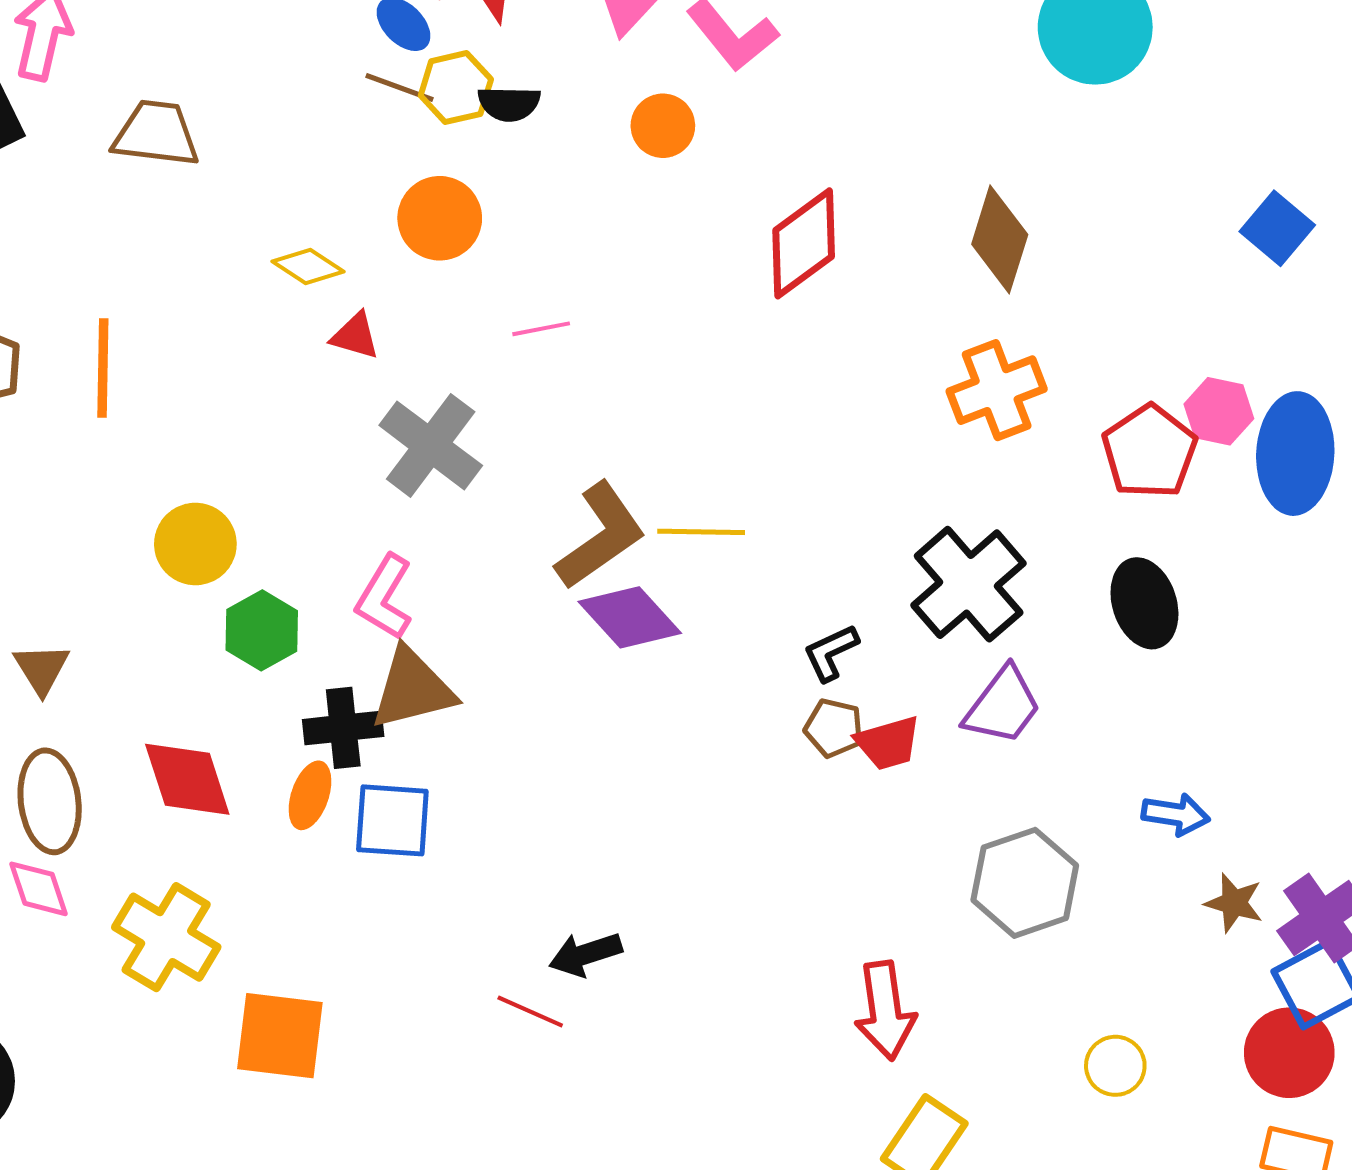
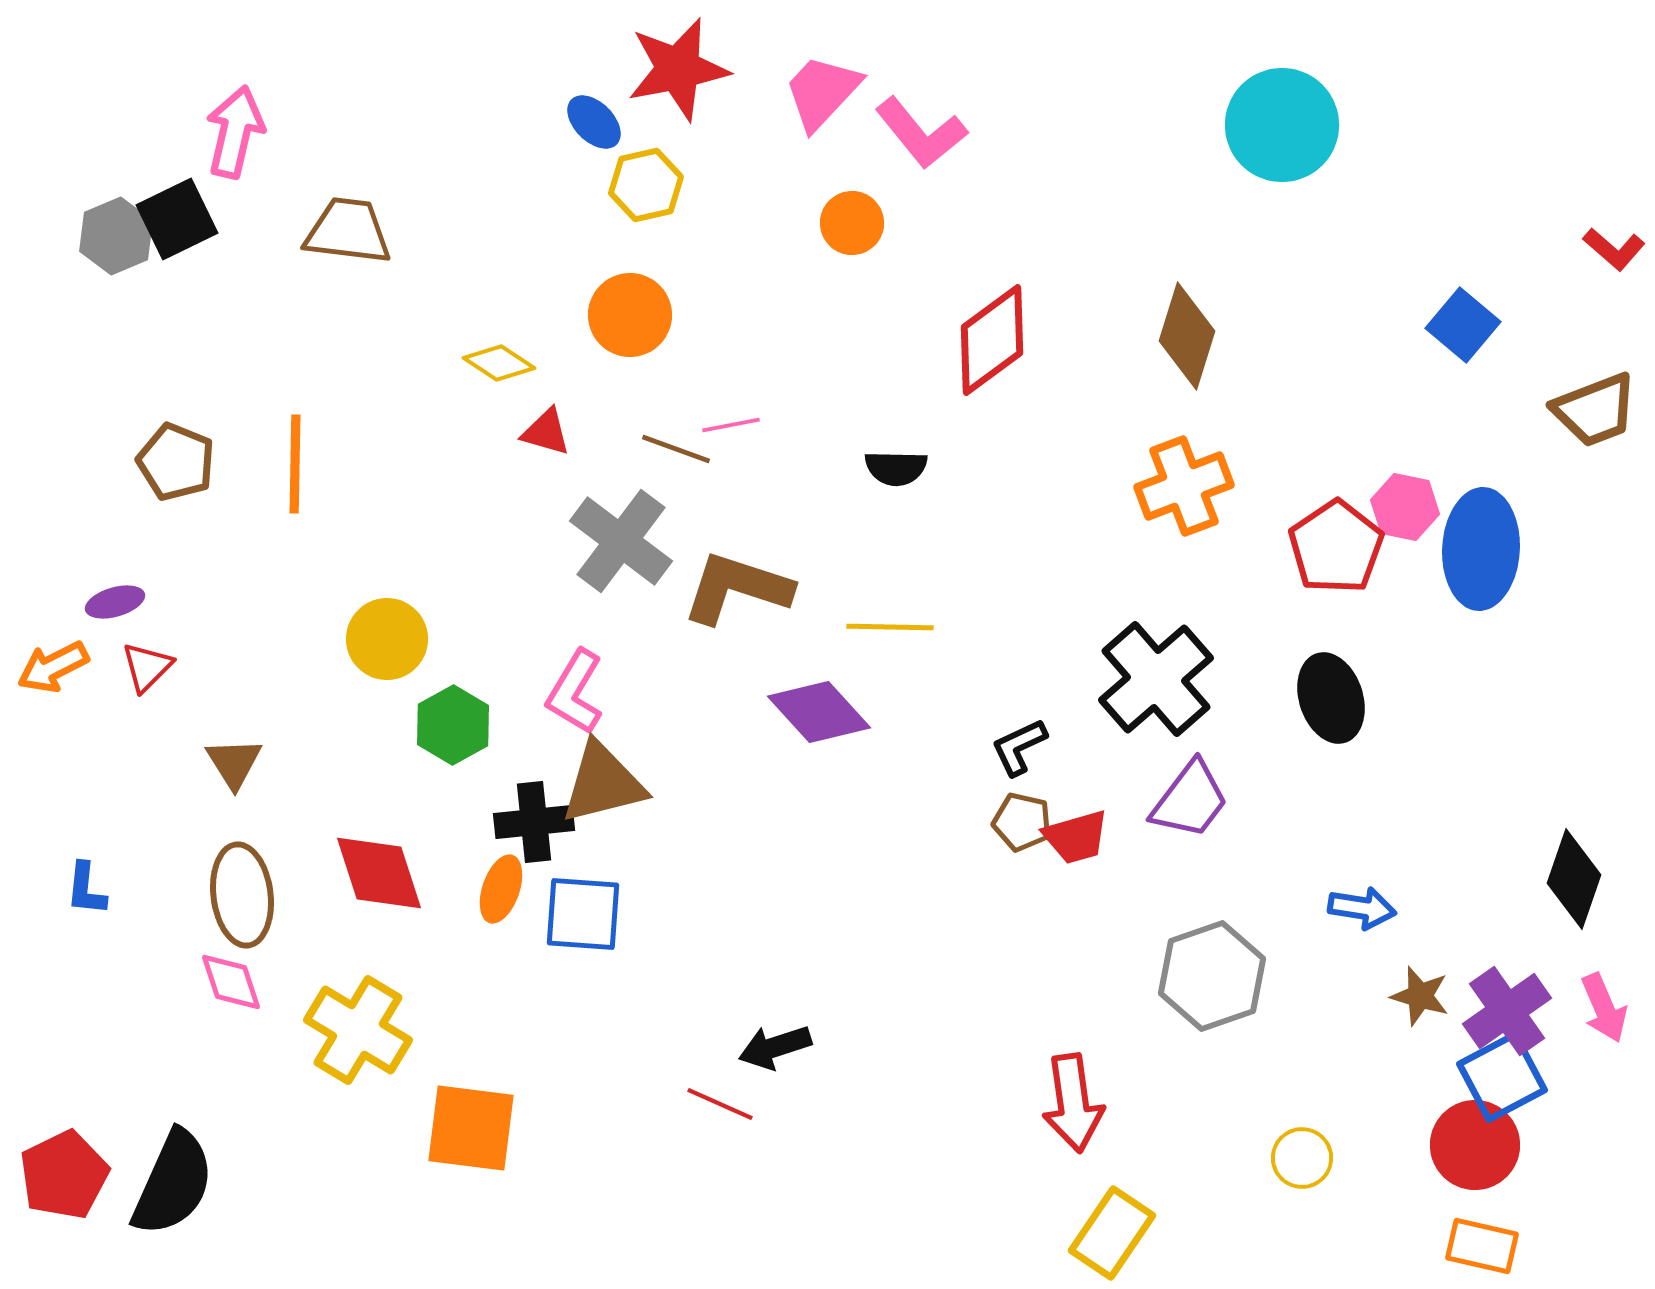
brown line: (399, 88) -> (676, 449), moved
black semicircle: (509, 104) -> (896, 468), moved
brown L-shape: (601, 536) -> (737, 588), moved, turned -127

